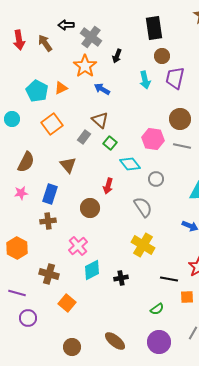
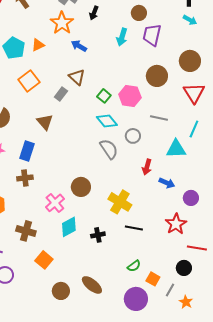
cyan arrow: (145, 80) -> (122, 37), turned 30
green square: (110, 143) -> (104, 96), moved
gray line: (182, 146) -> (159, 118), moved
red arrow: (108, 186) -> (147, 167), moved
gray semicircle: (143, 207) -> (109, 149), moved
brown circle: (90, 208) -> (81, 187), moved
black line: (169, 279) -> (134, 228), moved
orange square: (187, 297) -> (153, 279), moved, turned 32
brown ellipse: (115, 341) -> (92, 285), moved
brown circle: (72, 347) -> (61, 291), moved

